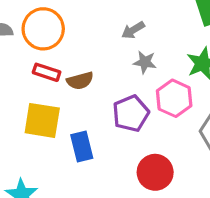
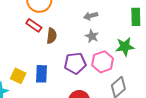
brown semicircle: (80, 81) -> (52, 36), turned -84
yellow square: (42, 120) -> (18, 76), moved, size x0.7

